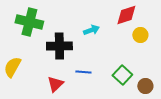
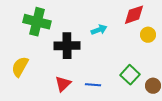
blue line: (83, 72) -> (93, 85), moved

